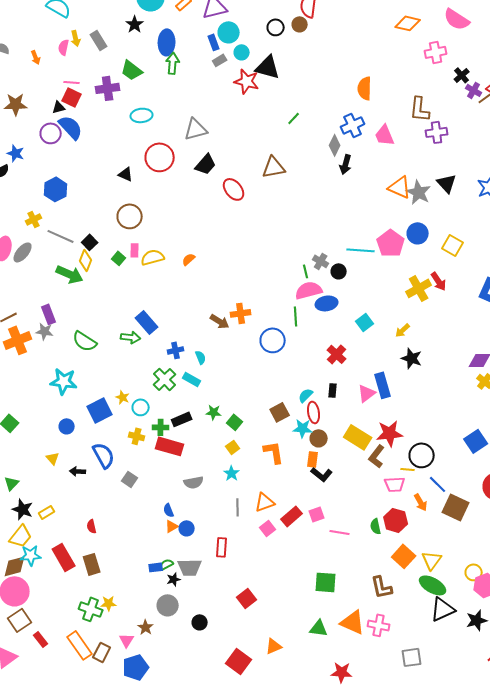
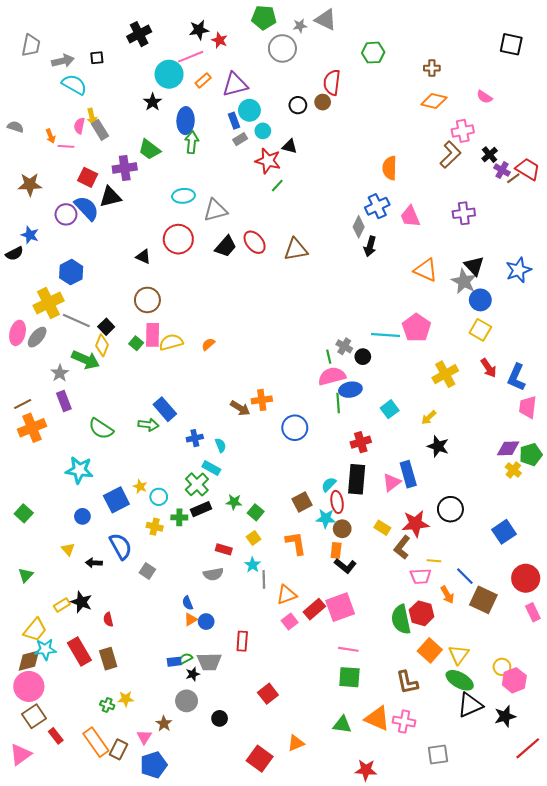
pink semicircle: (457, 19) -> (484, 97), size x0.6
gray rectangle: (99, 40) -> (100, 130), moved
black triangle: (268, 67) -> (290, 146), size x0.6
pink line: (72, 82) -> (66, 146), moved
black triangle: (59, 107) -> (110, 197), moved, size x1.6
brown L-shape: (420, 109) -> (450, 155), moved, turned -140
cyan ellipse: (142, 115) -> (183, 196), moved
green line: (294, 118) -> (277, 186), moved
red ellipse: (234, 189) -> (255, 242), moved
gray star: (419, 192) -> (464, 281), moved
yellow cross: (34, 219) -> (48, 303), size x1.8
blue circle: (418, 233) -> (480, 300), moved
pink rectangle: (135, 250) -> (153, 335), size x1.6
red arrow: (439, 281) -> (489, 368), moved
green line: (296, 316) -> (338, 403), moved
gray star: (45, 331) -> (60, 373), moved, turned 30
red cross: (337, 354) -> (361, 442), turned 30
green cross: (165, 379) -> (197, 484), moved
black rectangle: (333, 390) -> (357, 479), size x2.0
yellow rectangle: (358, 437) -> (382, 528), size x0.6
red rectangle: (170, 446) -> (224, 549), moved, size x0.6
black circle: (422, 455) -> (450, 509), moved
gray line: (238, 507) -> (264, 579), moved
black star: (23, 509) -> (81, 602), moved
pink square: (317, 514) -> (340, 607), size x1.8
green semicircle: (376, 526) -> (401, 619), size x1.8
pink line: (340, 532) -> (348, 649), moved
green cross: (91, 609) -> (107, 705), size x0.6

